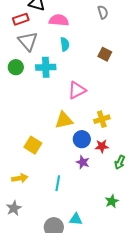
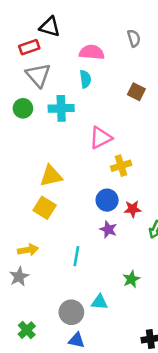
pink semicircle: (59, 20) -> (92, 52), moved
yellow cross: (102, 119) -> (121, 166), moved
yellow triangle: (64, 120) -> (51, 176), moved
green star: (112, 201) -> (131, 279), moved
gray star: (14, 208) -> (19, 277), moved

